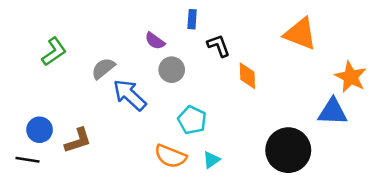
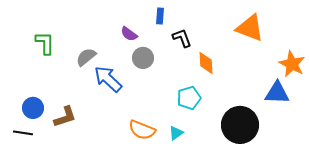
green L-shape: (54, 52) -> (45, 43), turned -55
cyan pentagon: (192, 120) -> (189, 98), moved, turned 30

